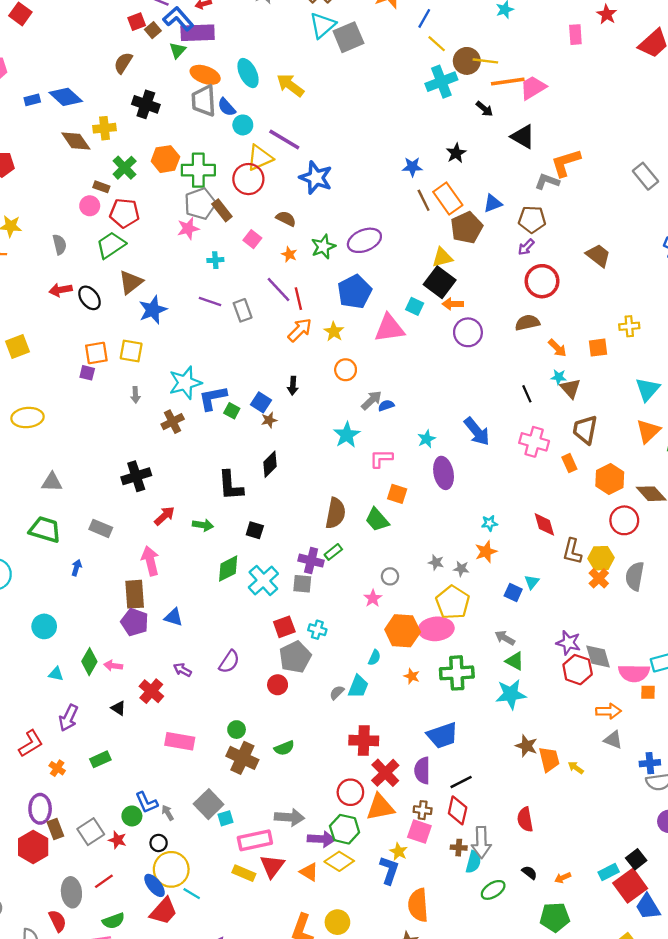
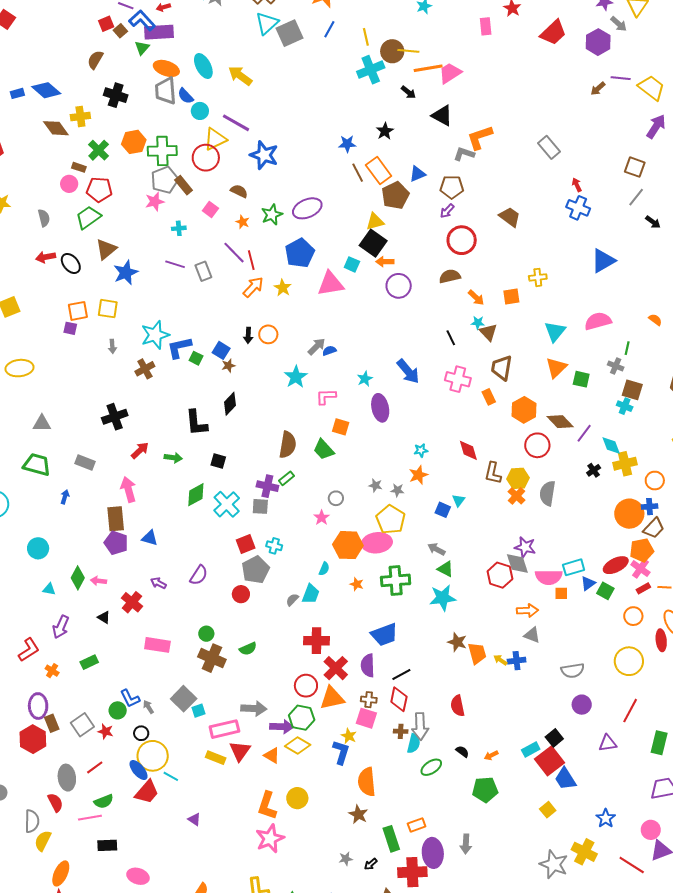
blue line: (424, 18) -> (329, 29), moved
yellow line: (437, 44) -> (366, 37), turned 36
orange circle: (346, 370) -> (268, 334), moved
purple star: (568, 643) -> (525, 547), moved
blue cross: (650, 763) -> (517, 661), moved

